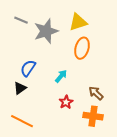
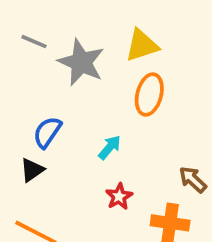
gray star: (46, 31) -> (81, 62), turned -30
brown arrow: (96, 93) -> (193, 179), moved

